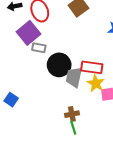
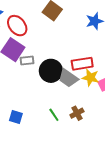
gray trapezoid: (74, 77) -> (68, 78), turned -50
green line: (73, 128) -> (54, 115), moved

